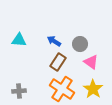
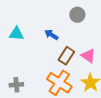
gray circle: (80, 44) -> (77, 15), moved
brown rectangle: (58, 62) -> (66, 56), moved

